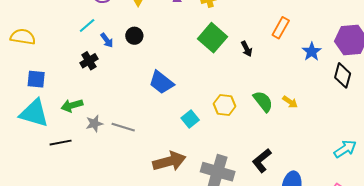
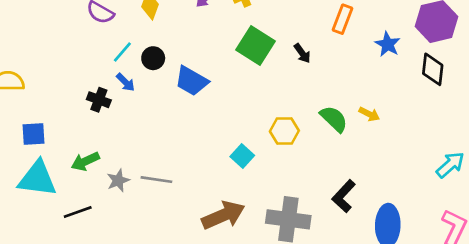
cyan line: (87, 25) -> (122, 52), moved
blue arrow: (107, 40) -> (126, 82), moved
black cross: (89, 61) -> (99, 100), turned -30
blue trapezoid: (161, 82) -> (192, 81), moved

